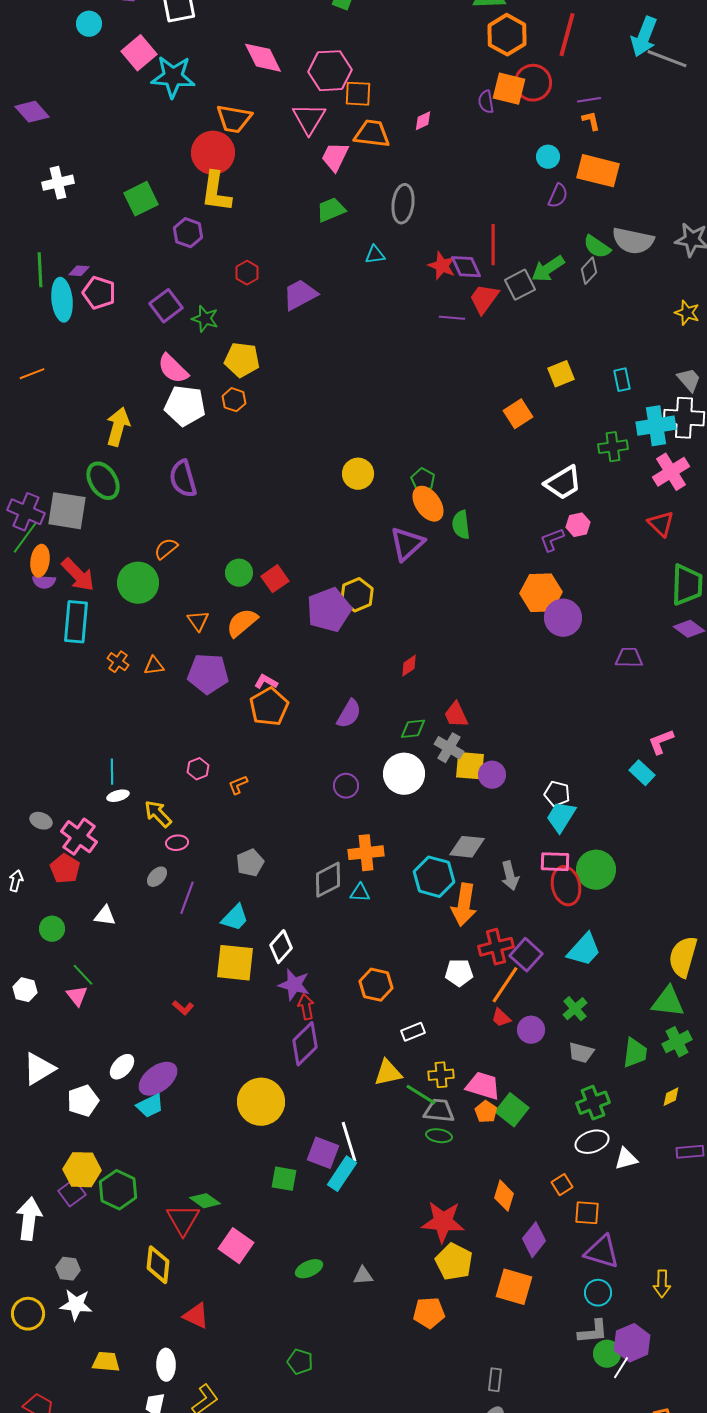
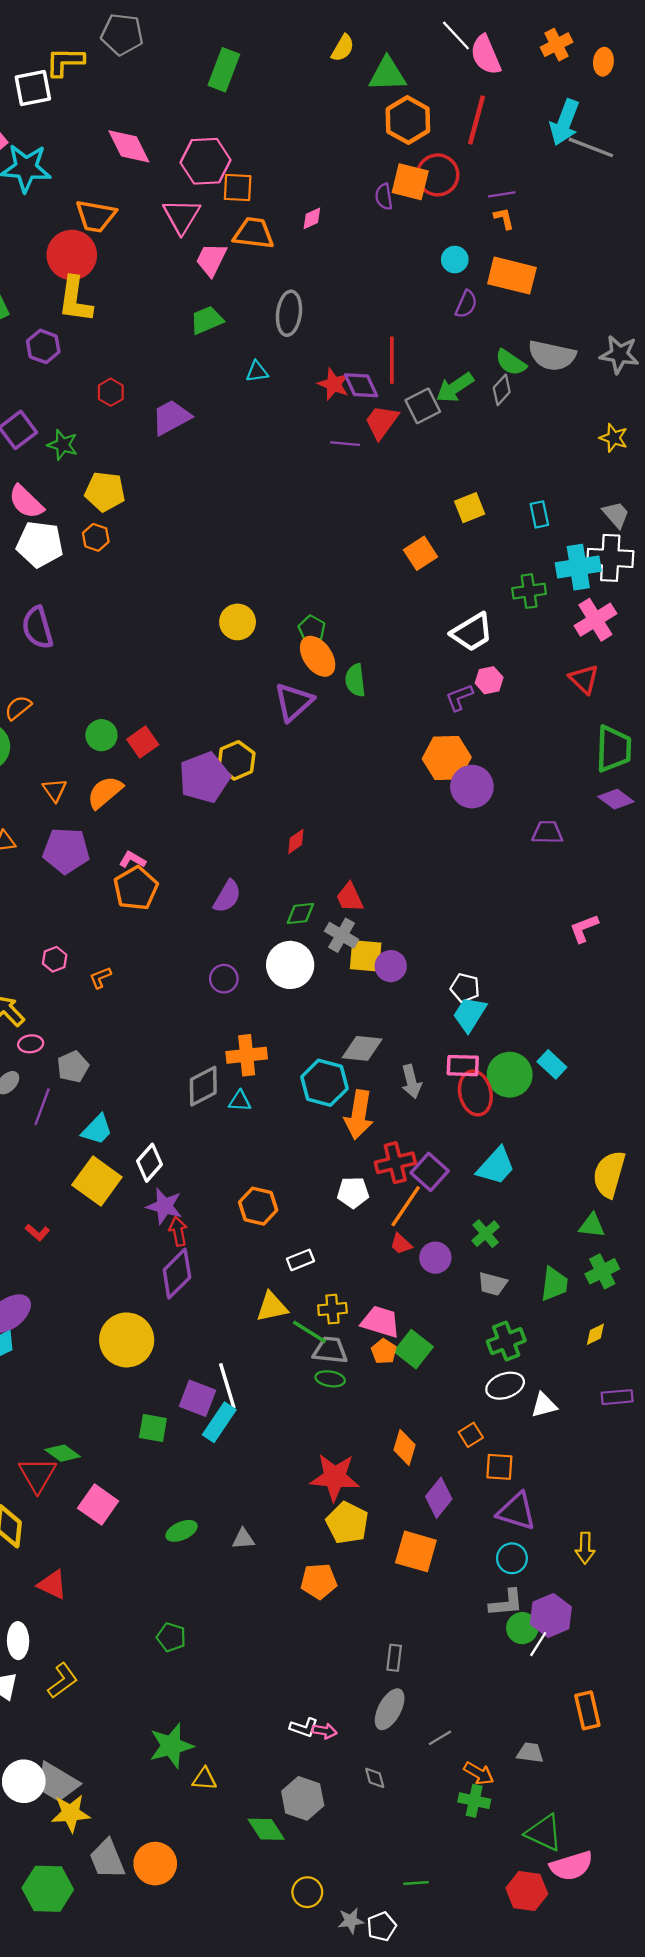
cyan rectangle: (642, 773) -> (552, 1064), moved
gray pentagon: (250, 863) -> (73, 1067), moved
yellow square: (235, 963) -> (97, 1181), turned 30
green triangle: (668, 1002) -> (592, 1226), size x0.7

